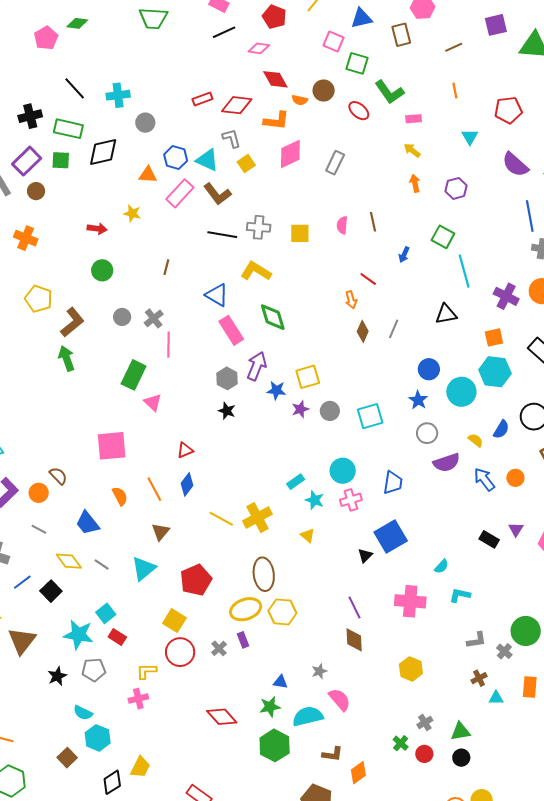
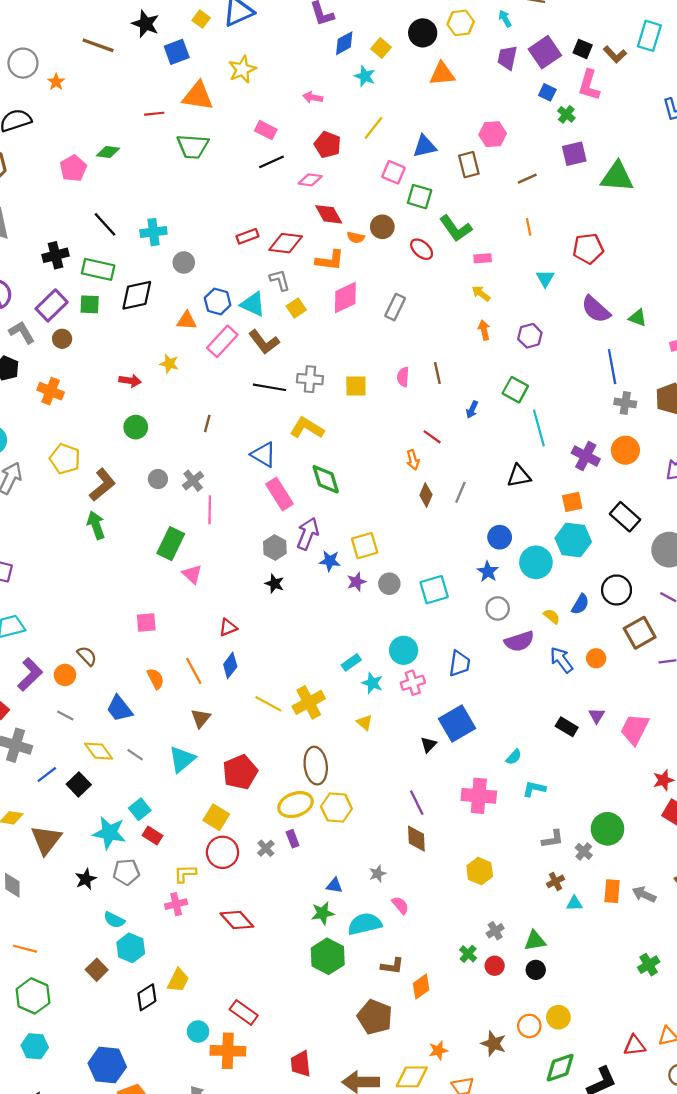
pink square: (112, 446) -> (146, 623), size x0.6
pink semicircle: (340, 700) -> (400, 905), size x0.7
red diamond: (222, 717) -> (237, 920), moved

